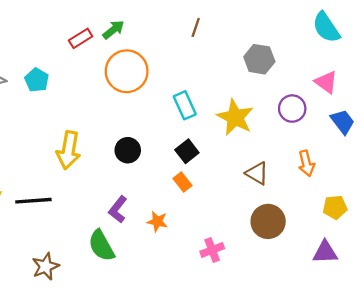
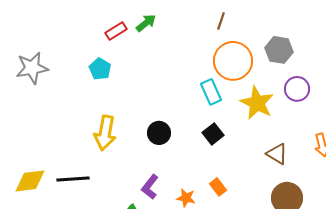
orange circle: (127, 71) -> (233, 61), moved
cyan pentagon: (37, 80) -> (100, 69), moved
purple circle: (292, 109) -> (297, 89), moved
orange rectangle: (183, 182) -> (218, 187), moved

